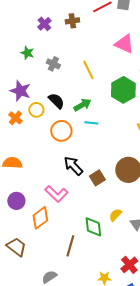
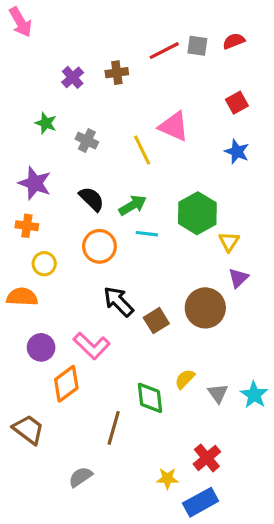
pink triangle: (124, 44) -> (174, 126), moved
green hexagon: (123, 90) -> (197, 213), moved
yellow circle: (36, 110) -> (44, 264), moved
orange cross: (15, 118) -> (27, 226), turned -32
purple circle: (16, 201) -> (41, 347), moved

